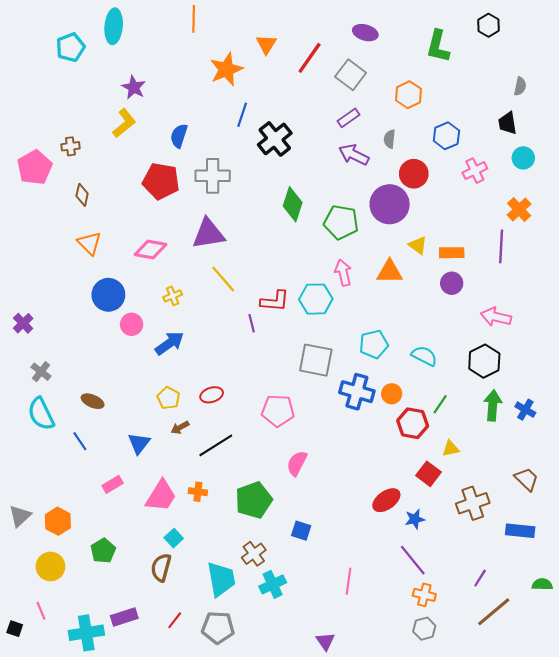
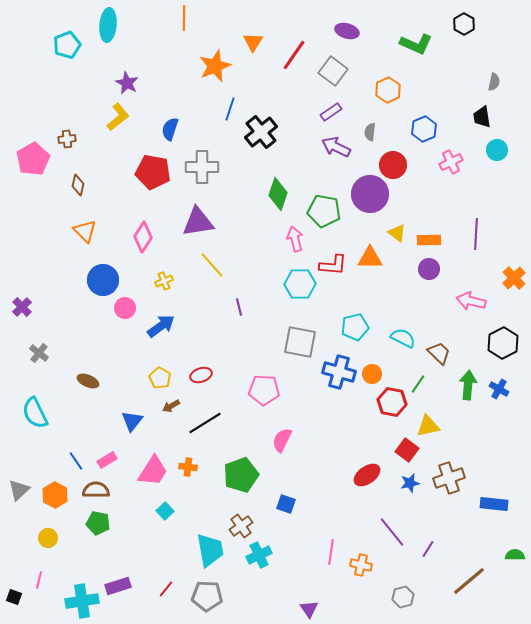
green L-shape: (438, 46) -> (416, 44), turned -80
orange cross: (519, 210) -> (514, 278), moved
pink diamond: (151, 250) -> (143, 237), turned -68
pink arrow: (343, 273) -> (295, 239), moved
red L-shape: (275, 301) -> (333, 265), moved
black hexagon: (484, 361) -> (503, 343), moved
cyan semicircle: (41, 414) -> (35, 413), moved
blue line: (80, 441) -> (76, 461), moved
yellow triangle: (451, 449) -> (428, 426), size x1.4
brown trapezoid: (526, 479) -> (439, 353), moved
blue star: (415, 519) -> (410, 483), moved
green pentagon: (103, 551) -> (98, 523), turned -30
yellow circle: (50, 566) -> (48, 538), size x0.7
brown semicircle: (161, 568) -> (96, 490), moved, turned 76
purple line: (480, 578) -> (428, 549), moved
orange cross: (424, 595) -> (361, 565), moved
pink line: (41, 611) -> (39, 580), turned 36

